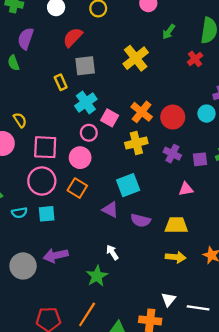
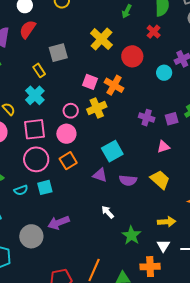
red semicircle: (73, 37) -> (28, 29), moved
cyan cross: (86, 102) -> (35, 95), moved
cyan circle: (207, 114) -> (164, 73), moved
red circle: (173, 117) -> (132, 56), moved
pink square: (110, 118) -> (90, 82), moved
yellow cross: (136, 143) -> (97, 108), moved
orange square: (77, 188) -> (68, 161), turned 36
yellow trapezoid: (176, 225) -> (160, 180), turned 50
yellow arrow: (176, 257) -> (167, 222), moved
green star: (97, 276) -> (131, 235), moved

